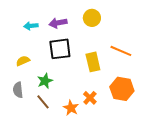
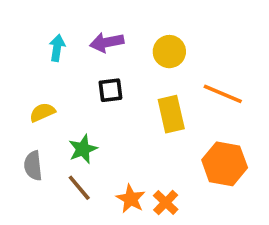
yellow circle: (92, 18) -> (169, 52), moved
cyan arrow: (31, 26) -> (57, 48), turned 104
black square: (60, 49) -> (110, 90), size x0.6
orange cross: (90, 98) -> (166, 202), moved

